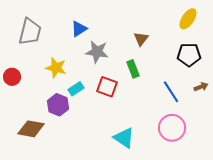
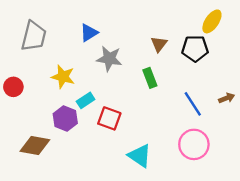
black pentagon: (189, 55) -> (195, 49), moved
red square: (107, 87) -> (109, 118), moved

